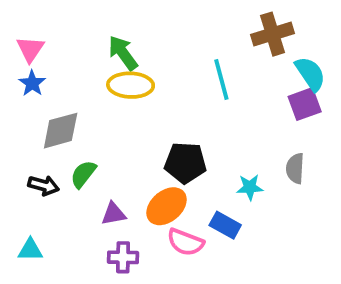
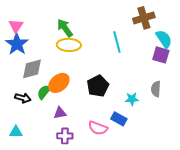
blue star: (32, 83) -> (17, 44), size x1.6
purple square: (305, 104) -> (161, 55), turned 36
black pentagon: (185, 163) -> (98, 86), turned -30
orange ellipse: (167, 206) -> (59, 83), moved

